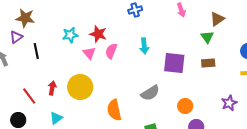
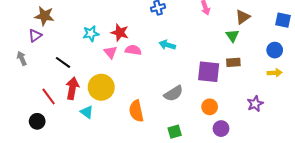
cyan arrow: (144, 46) -> (167, 45), turned 112
black line: (36, 51) -> (63, 62), moved, turned -42
pink semicircle: (111, 51) -> (133, 50), turned 77
purple square: (174, 63) -> (209, 72), moved
red arrow: (52, 88) -> (72, 88), size x1.5
cyan triangle: (56, 118) -> (87, 112), moved, turned -48

